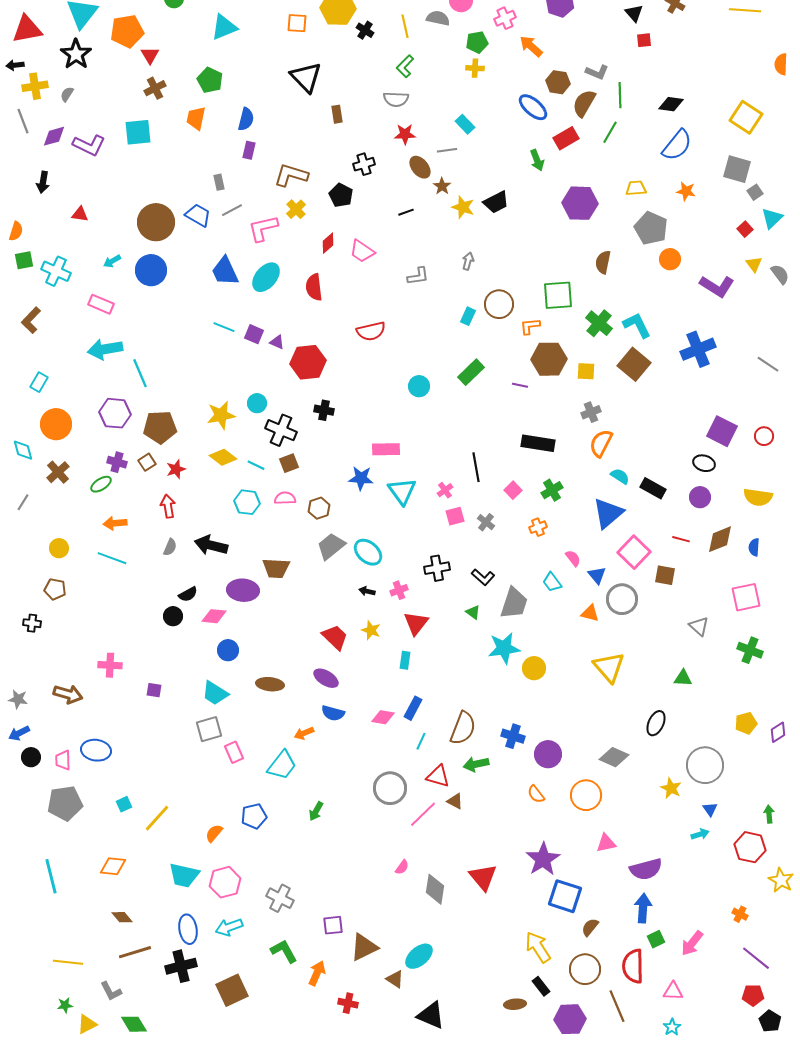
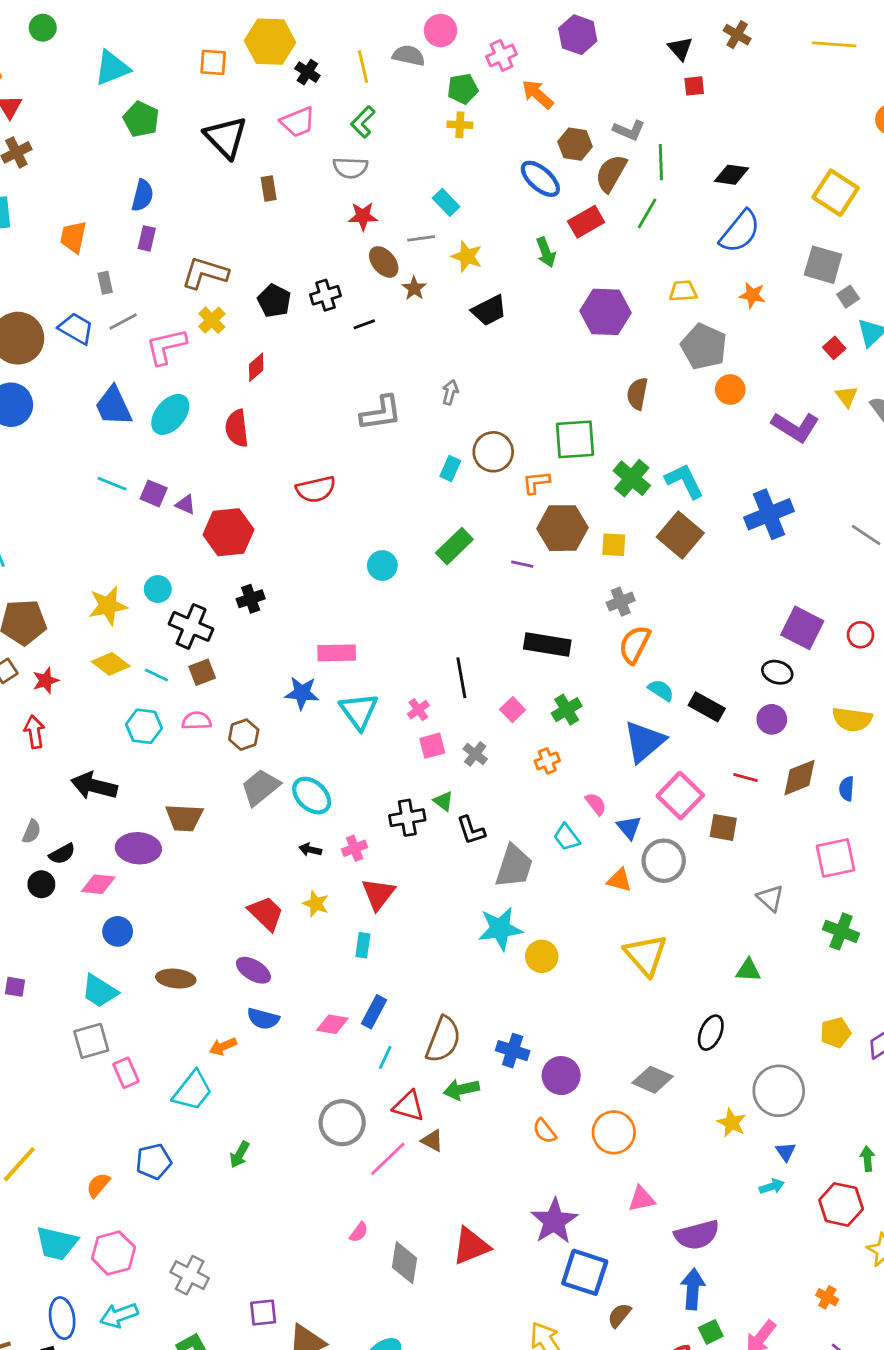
green pentagon: (210, 80) -> (141, 119), moved
orange trapezoid: (196, 118) -> (73, 237), moved
black cross: (364, 164) -> (325, 295), moved
yellow star: (463, 207) -> (467, 256), moved
pink trapezoid: (362, 251) -> (298, 122), moved, turned -56
gray L-shape: (418, 276) -> (381, 413), size x1.4
black cross: (324, 410) -> (251, 599), turned -30
gray semicircle: (170, 547) -> (32, 832), moved
black L-shape: (483, 577) -> (471, 830), turned 30
green triangle: (473, 612) -> (443, 801), moved
red triangle: (483, 877) -> (471, 1246), turned 48

